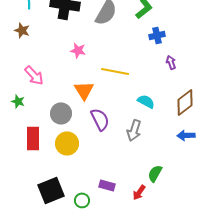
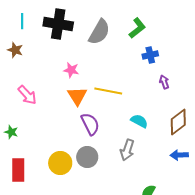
orange triangle: (84, 90) -> (77, 96), moved
green star: (18, 101) -> (11, 132), moved
gray circle: (61, 113) -> (87, 157), moved
purple semicircle: (100, 119) -> (90, 124), moved
red rectangle: (33, 138) -> (18, 170), moved

